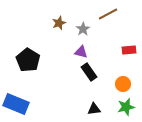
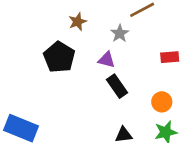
gray star: (83, 29) -> (120, 33), moved
black pentagon: (28, 60) -> (59, 57), moved

